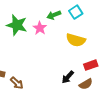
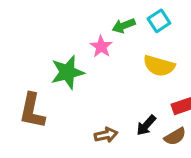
green star: (17, 25) -> (67, 72), moved, turned -30
brown arrow: (17, 83) -> (106, 135), moved, turned -56

